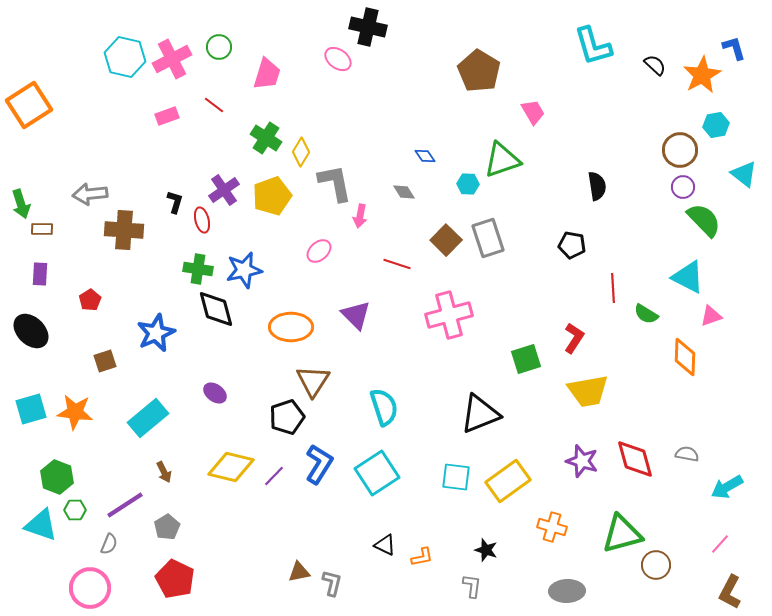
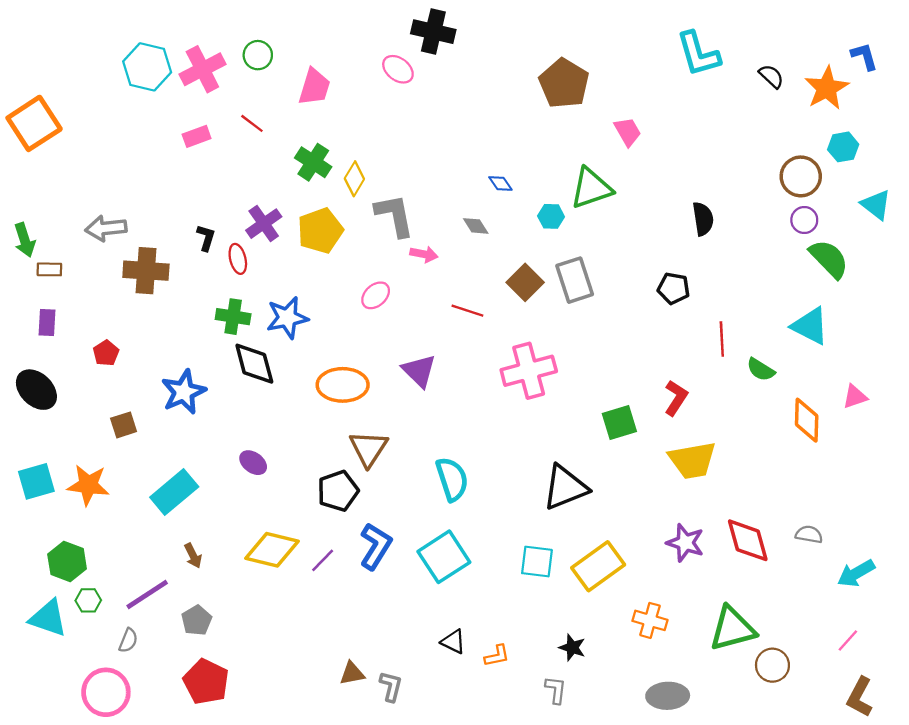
pink arrow: (360, 216) -> (424, 254), turned -90
pink triangle: (711, 316) -> (855, 397), moved

